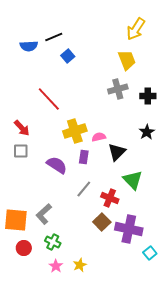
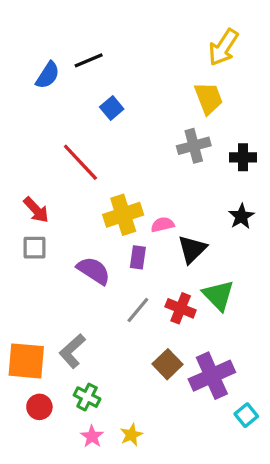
blue semicircle: (29, 46) -> (48, 75), turned -54
blue square: (68, 56) -> (112, 108), moved
red cross: (110, 198) -> (181, 308), moved
purple cross: (129, 229) -> (212, 376), turned -36

